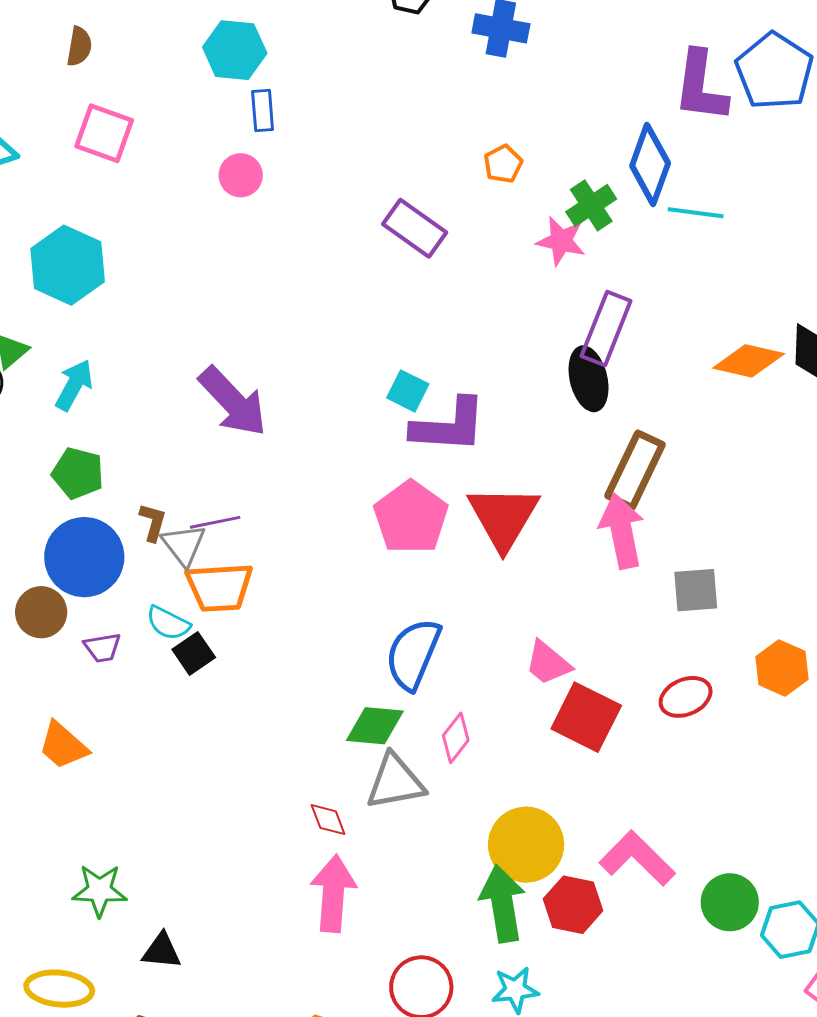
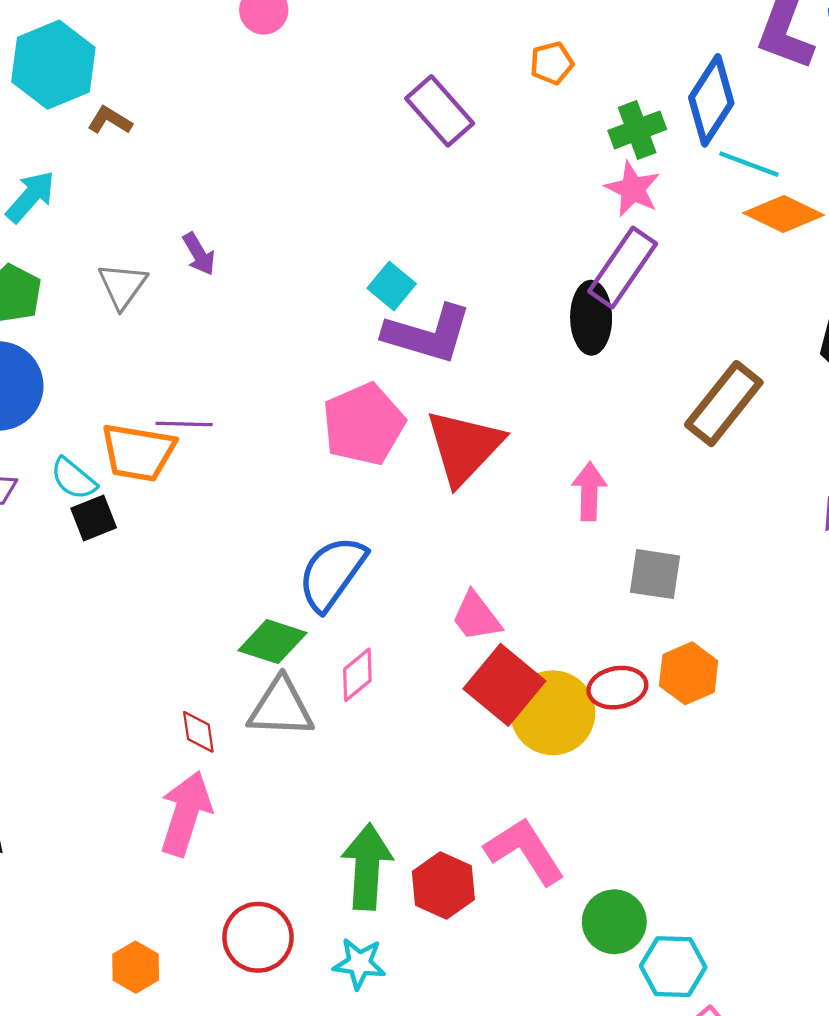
pink star: (561, 241) -> (633, 189), moved
orange diamond: (749, 361) -> (784, 214), moved
purple arrow: (233, 402) -> (199, 254), size x0.5
brown rectangle: (635, 470) -> (724, 404), moved
brown L-shape: (153, 522) -> (110, 120), moved, turned -87
purple line: (215, 522) -> (184, 424), moved
pink arrow: (622, 531) -> (589, 491), size x0.7
gray triangle: (184, 545) -> (122, 286), moved
orange hexagon: (782, 668) -> (689, 673), moved
yellow circle: (526, 845) -> (553, 713), moved

